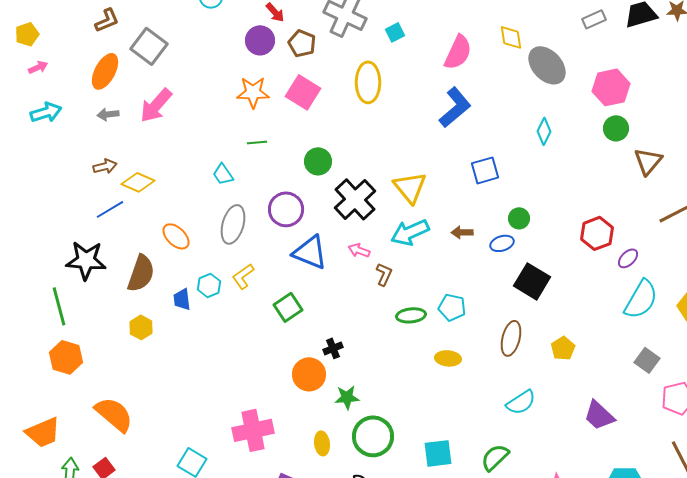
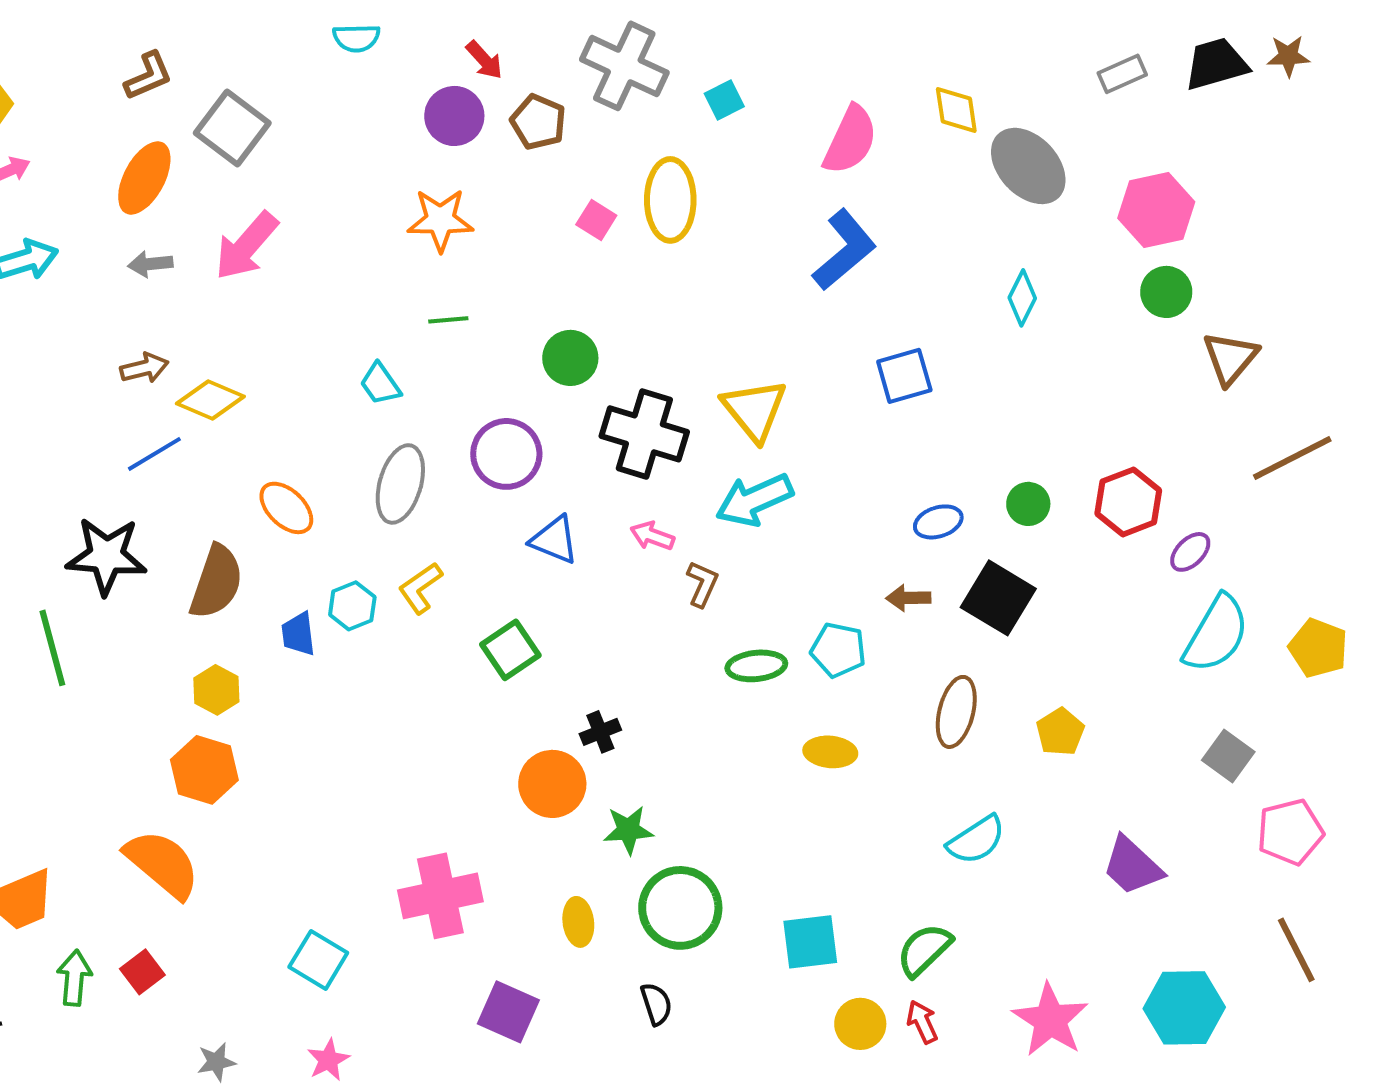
pink square: (303, 92) -> (596, 220), moved, size x0.6
black cross: (355, 199) -> (644, 434), turned -30
green circle: (519, 218) -> (1028, 504), moved
brown arrow: (462, 232) -> (908, 598), moved
blue triangle: (310, 252) -> (554, 540), size x0.7
orange hexagon: (66, 357) -> (204, 770), moved

